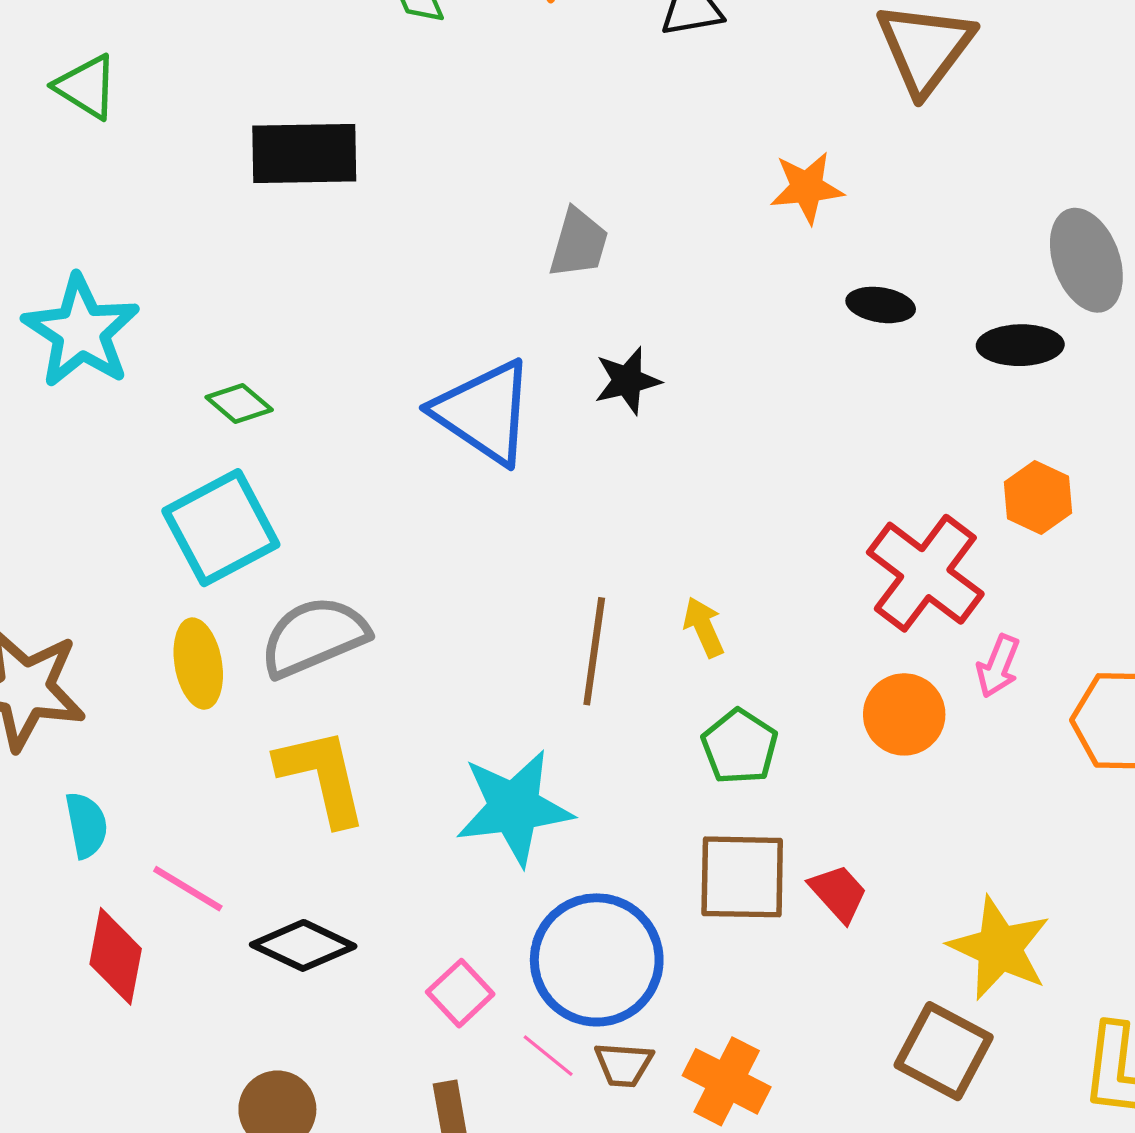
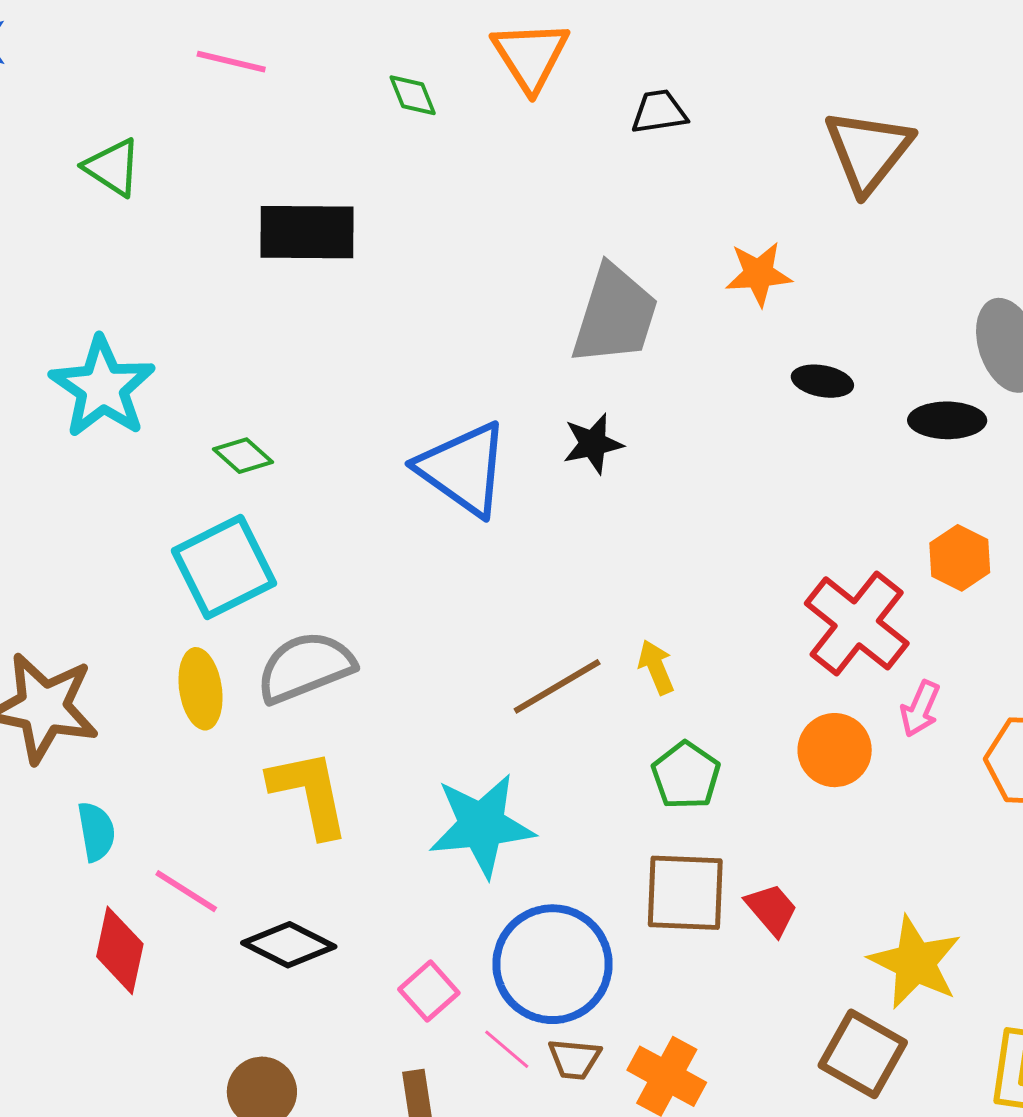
gray trapezoid: (579, 243) -> (615, 315), moved, size x1.6
brown line: (594, 651) -> (557, 686), turned 50

